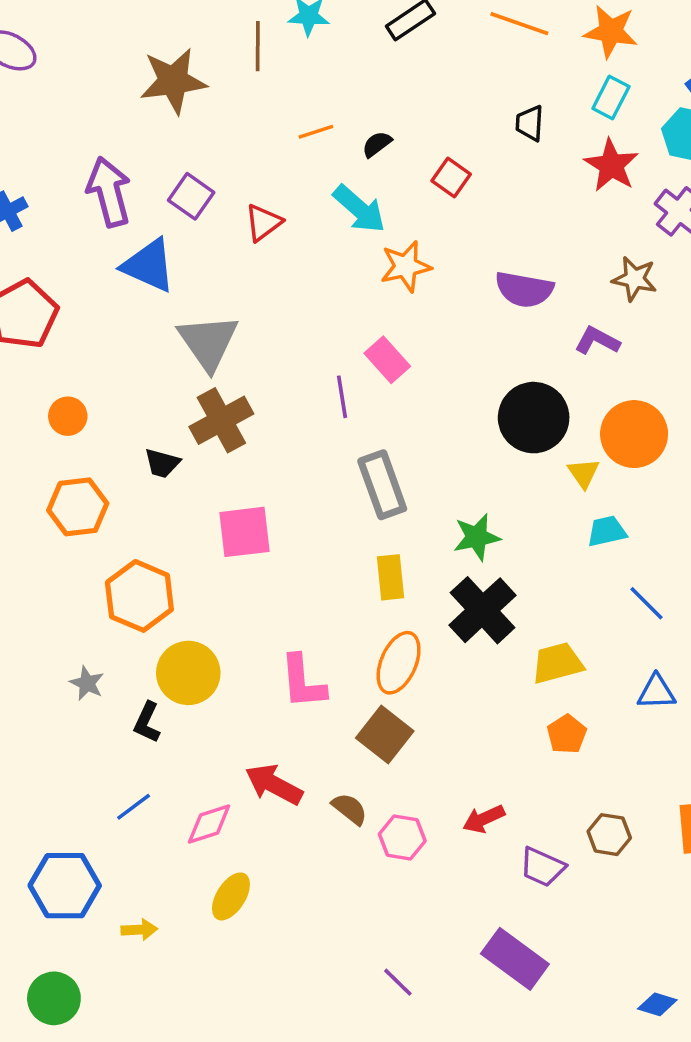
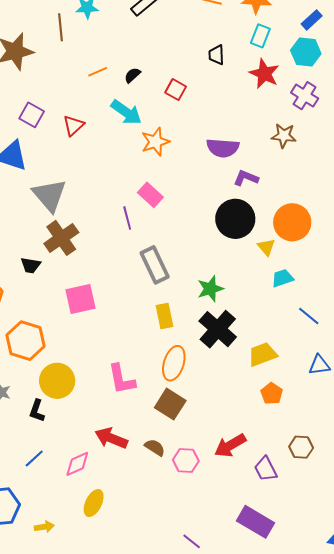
purple L-shape: (597, 341) -> (246, 178), moved
red arrow: (484, 819) -> (230, 445), size x1.4
purple trapezoid: (542, 867) -> (266, 469), turned 44

